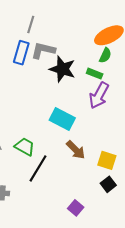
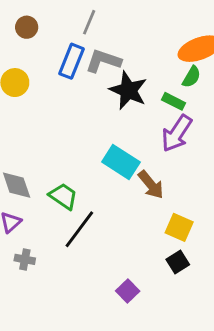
brown arrow: (76, 150) -> (151, 185), moved

